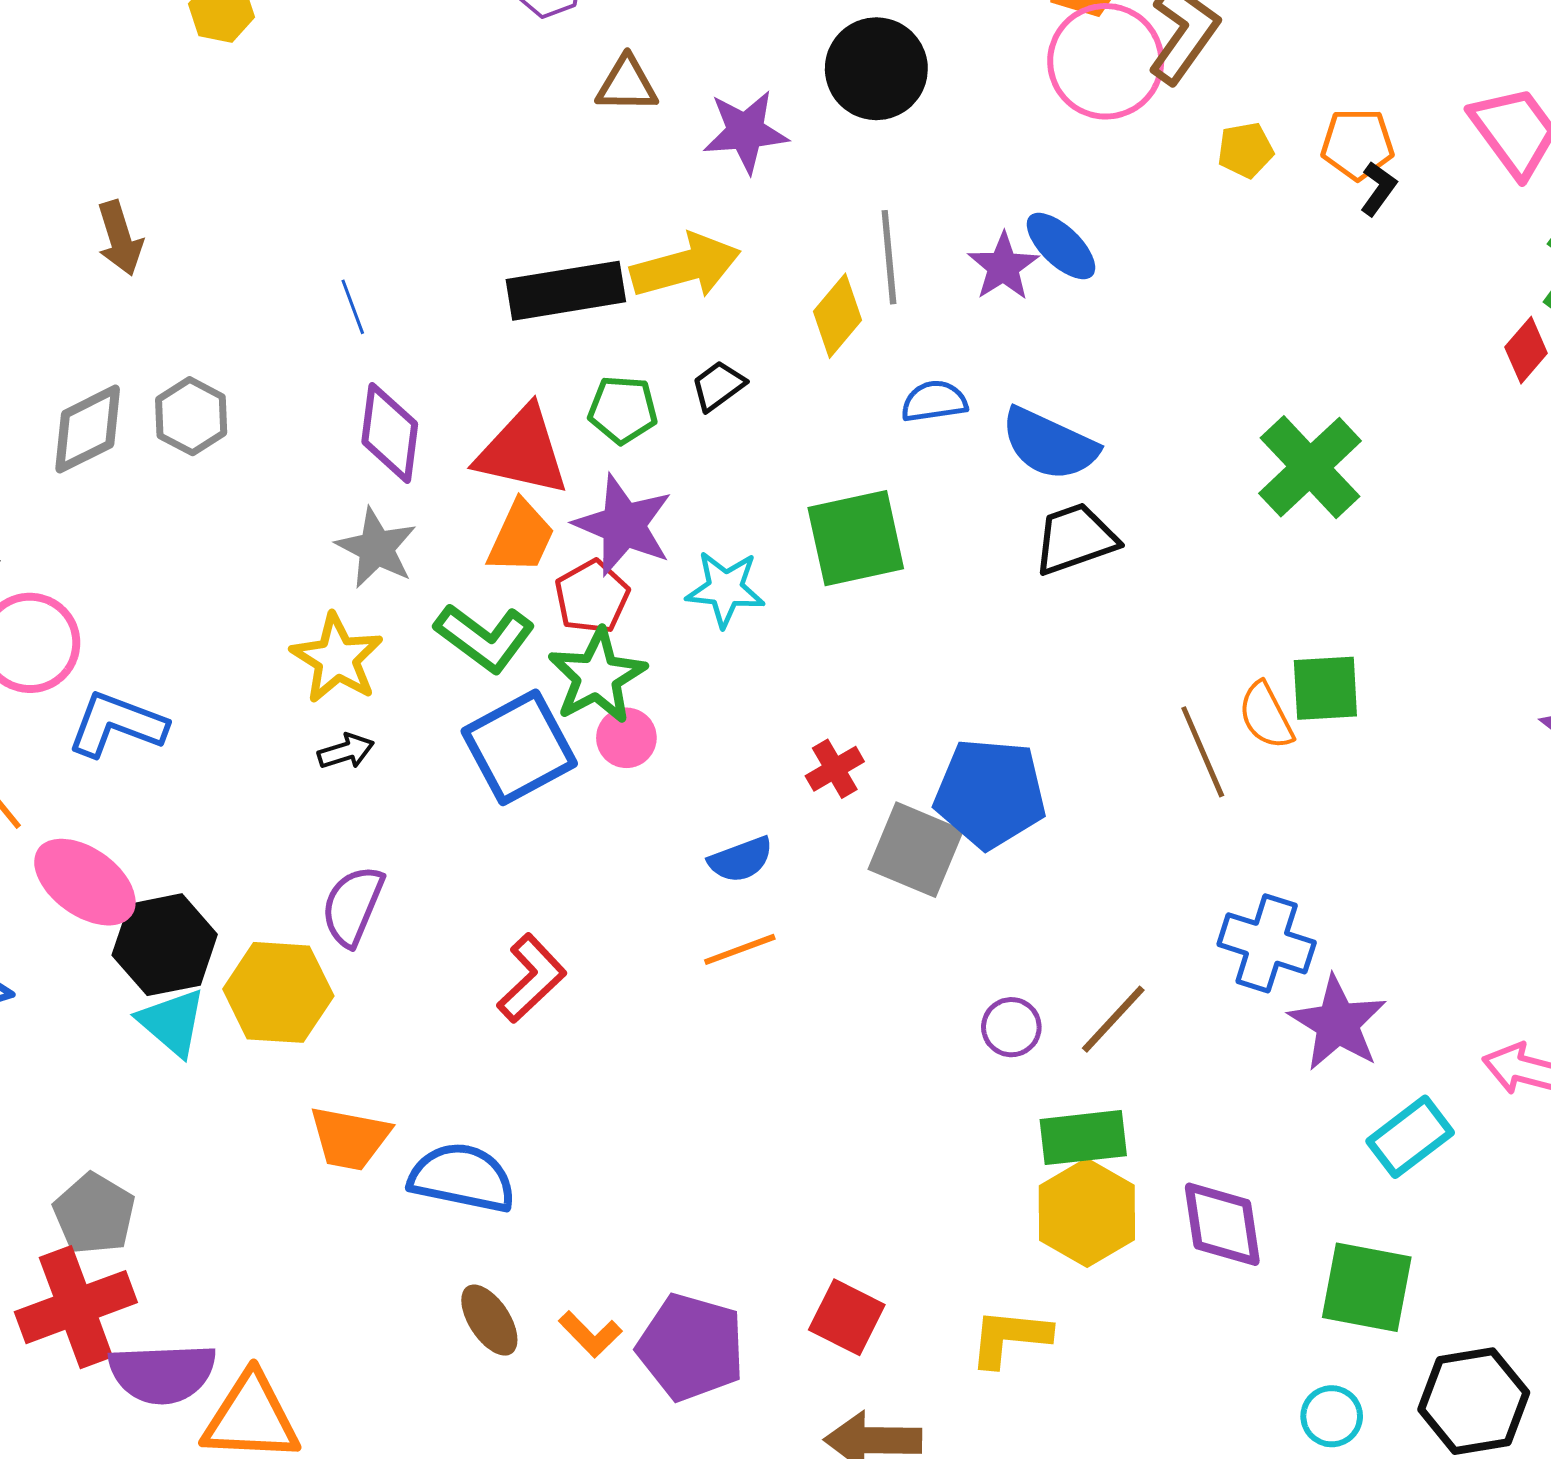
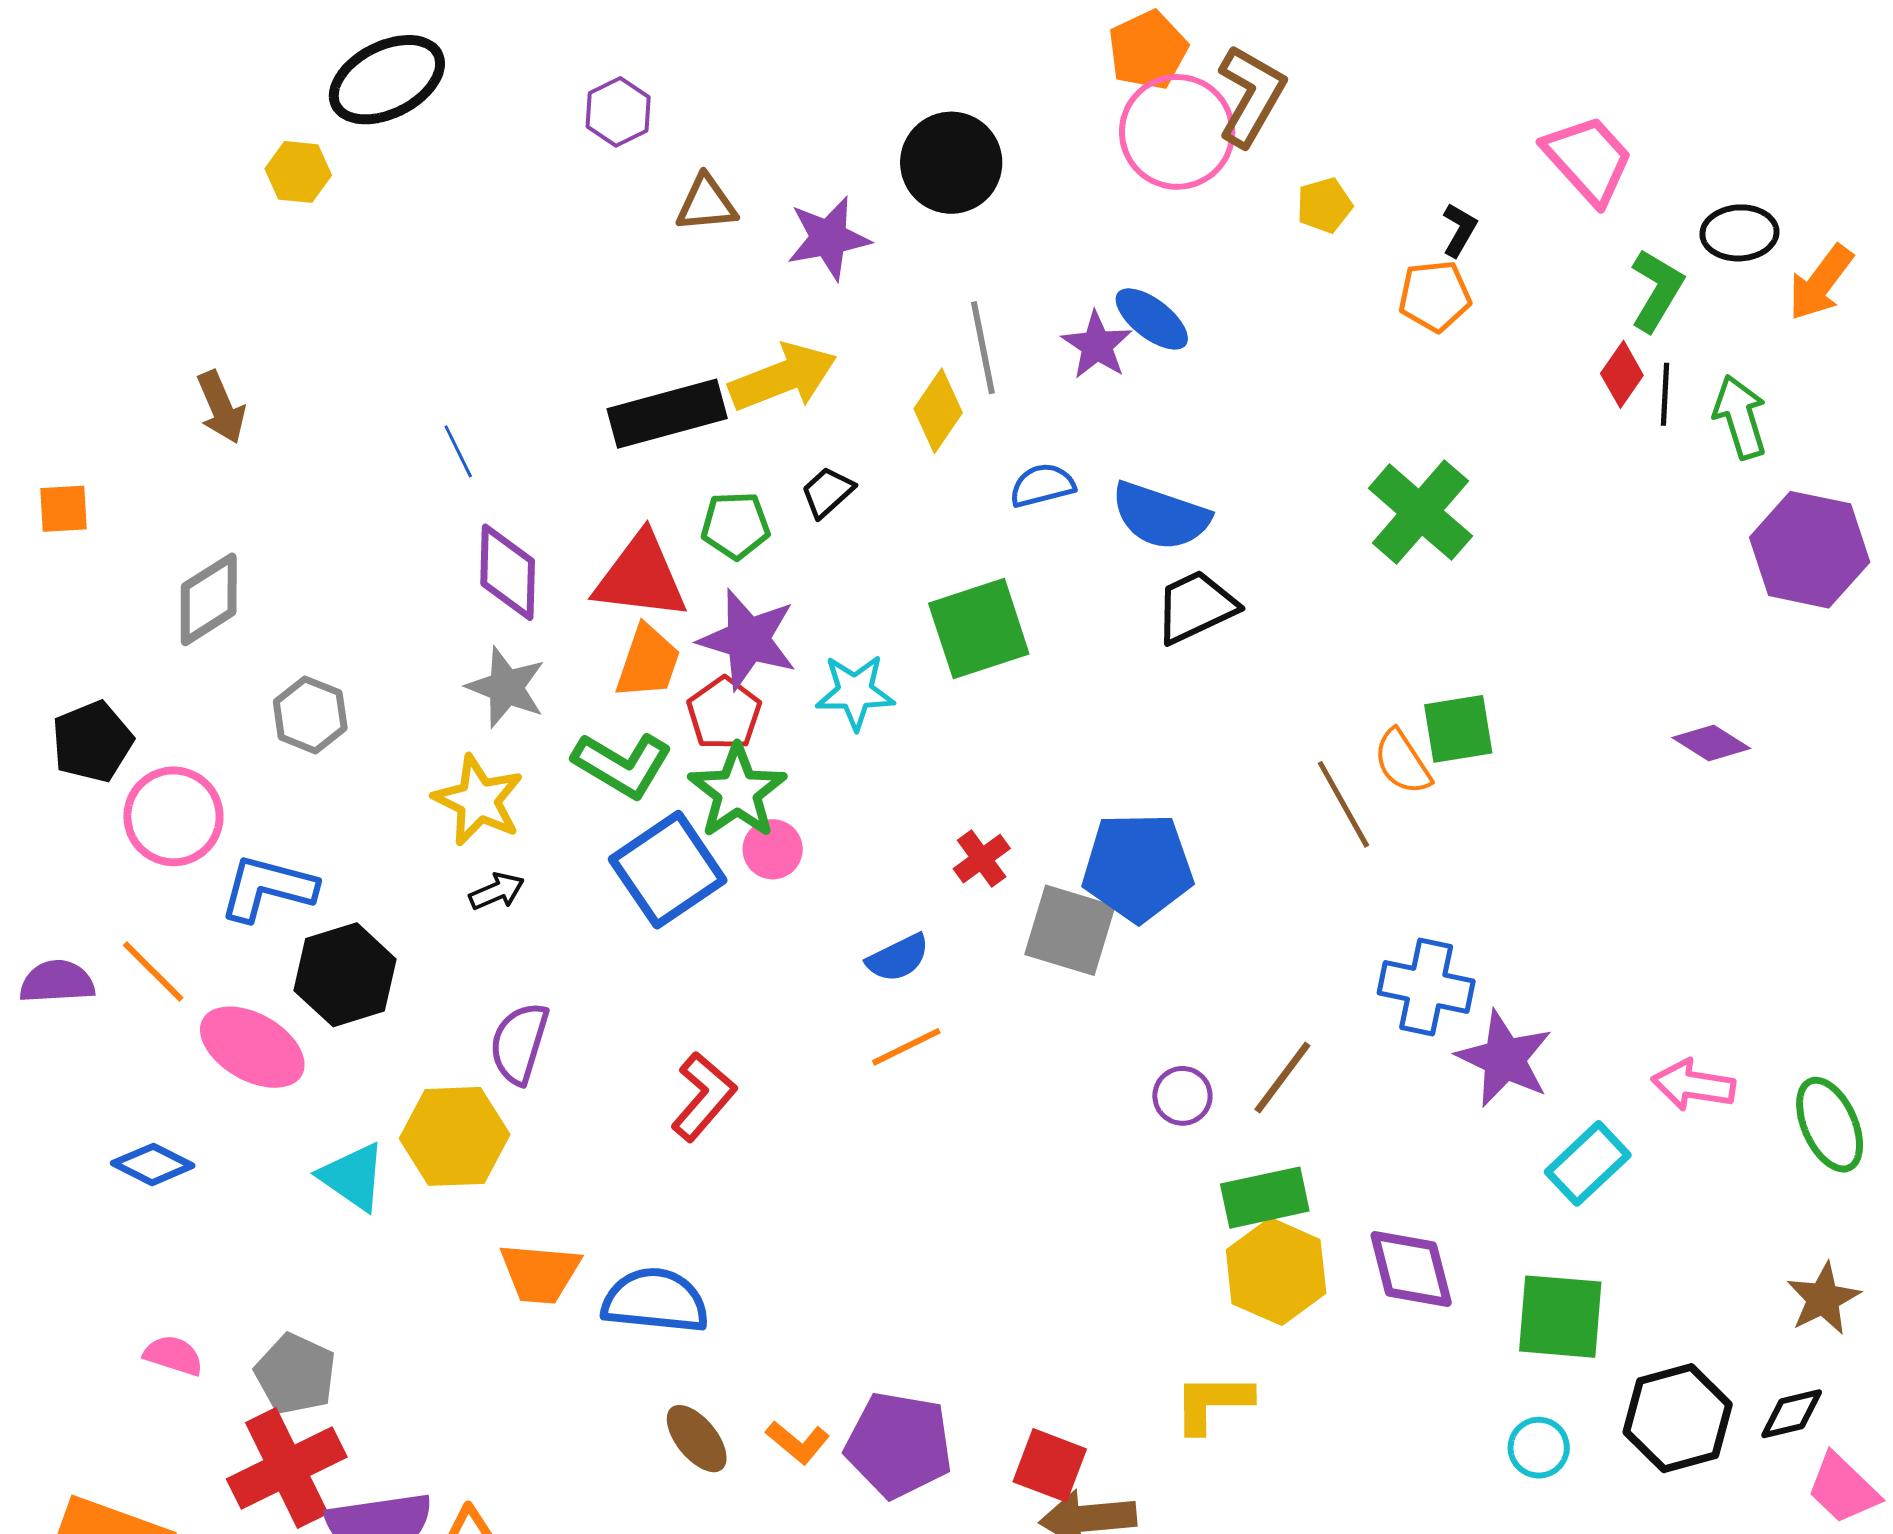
orange pentagon: (1357, 144) -> (1435, 296), moved
gray hexagon: (191, 416) -> (310, 715), moved
black hexagon: (165, 945) -> (345, 975), moved
red square: (847, 1317) -> (1050, 1465), moved

